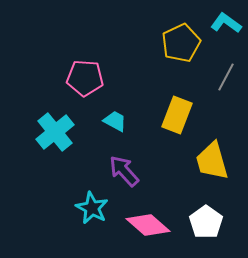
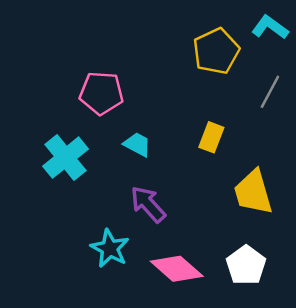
yellow rectangle: (177, 115) -> (211, 137), size x0.7

